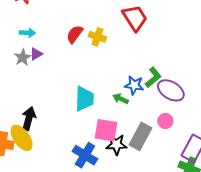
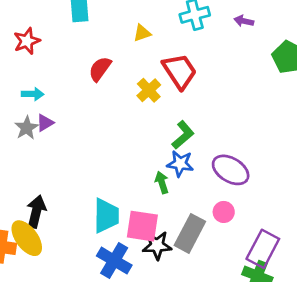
red semicircle: (75, 34) -> (100, 69), moved
yellow cross: (97, 37) -> (149, 90), moved, turned 30
green L-shape: (153, 77) -> (183, 135), moved
cyan trapezoid: (84, 99) -> (106, 216), moved
green arrow: (121, 99) -> (162, 182), turned 49

